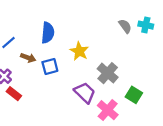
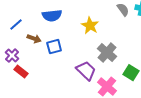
blue semicircle: (48, 33) -> (52, 16), turned 78
yellow star: (79, 51) -> (90, 26), moved

